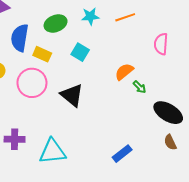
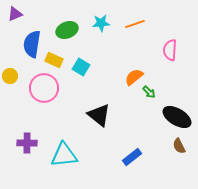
cyan square: (80, 52) -> (81, 67), moved
black triangle: (72, 95) -> (99, 115), moved

